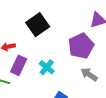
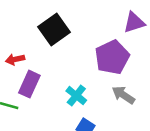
cyan cross: (47, 67) -> (76, 96), moved

